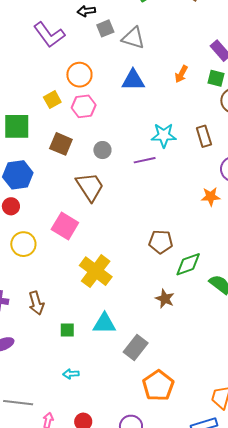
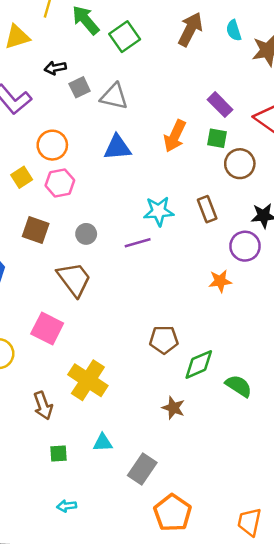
orange arrow: (181, 74) -> (175, 136), size x1.5
brown arrow: (36, 303) -> (43, 406), moved
cyan triangle: (104, 324) -> (103, 443), size x0.7

